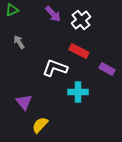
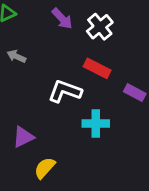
gray arrow: (19, 42) -> (16, 56), turned -32
purple triangle: (24, 102) -> (23, 137), turned 42

